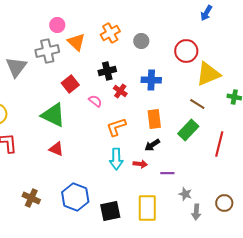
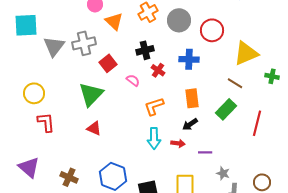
gray circle: (141, 41) -> (179, 20), size x1.5
gray cross: (47, 51) -> (84, 43), moved
red circle: (186, 51) -> (212, 30), moved
green triangle: (53, 115) -> (91, 94), turned 48

